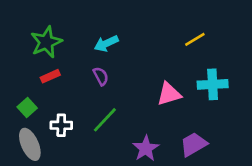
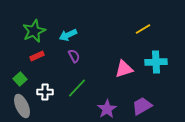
cyan arrow: (106, 43) -> (68, 35), moved

